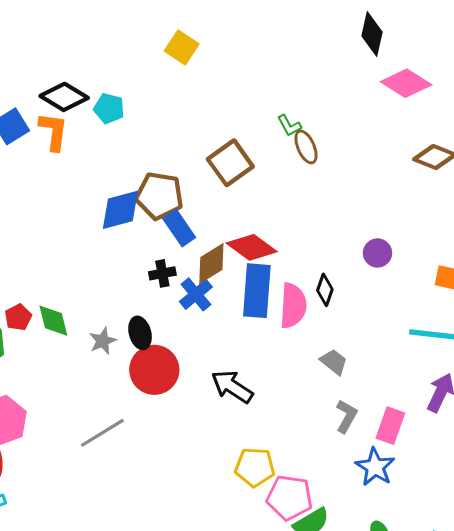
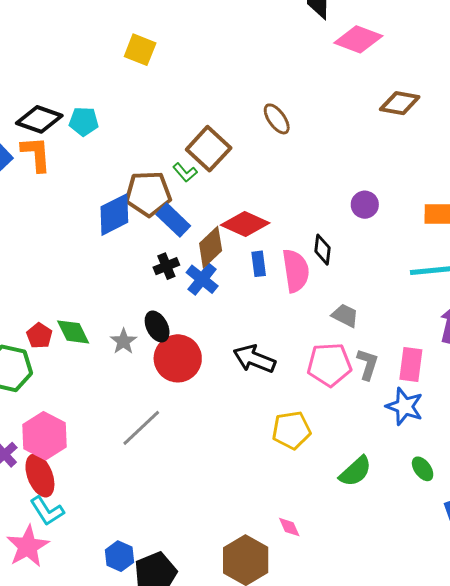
green L-shape: (289, 126) -> (185, 172), moved
blue rectangle: (257, 291) -> (259, 264), size x0.5
pink pentagon: (290, 498) -> (329, 365), moved

